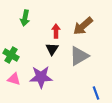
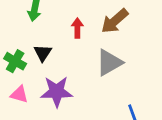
black triangle: (52, 49) -> (43, 53), moved

